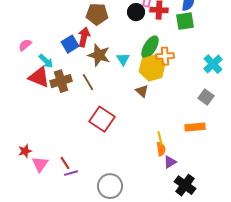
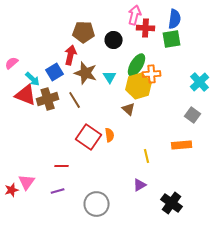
black circle: (136, 12) -> (114, 40), moved
blue square: (70, 44) -> (55, 72), moved
orange semicircle: (161, 149) -> (110, 135), moved
red star: (25, 151) -> (12, 190), moved
purple triangle: (170, 162) -> (140, 185), moved
red line: (65, 163) -> (62, 166), moved, turned -56

